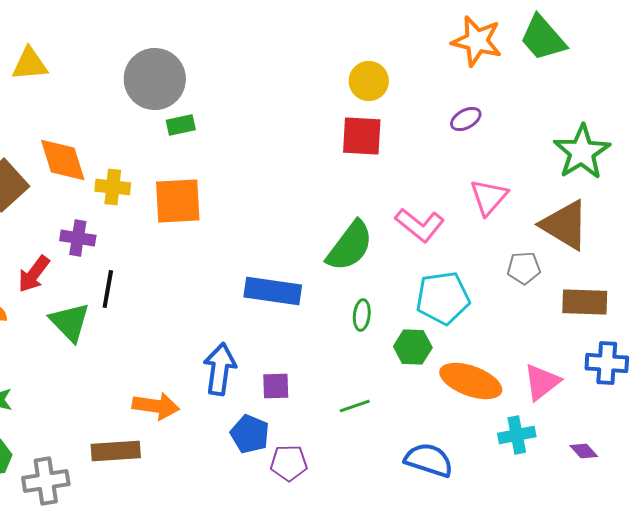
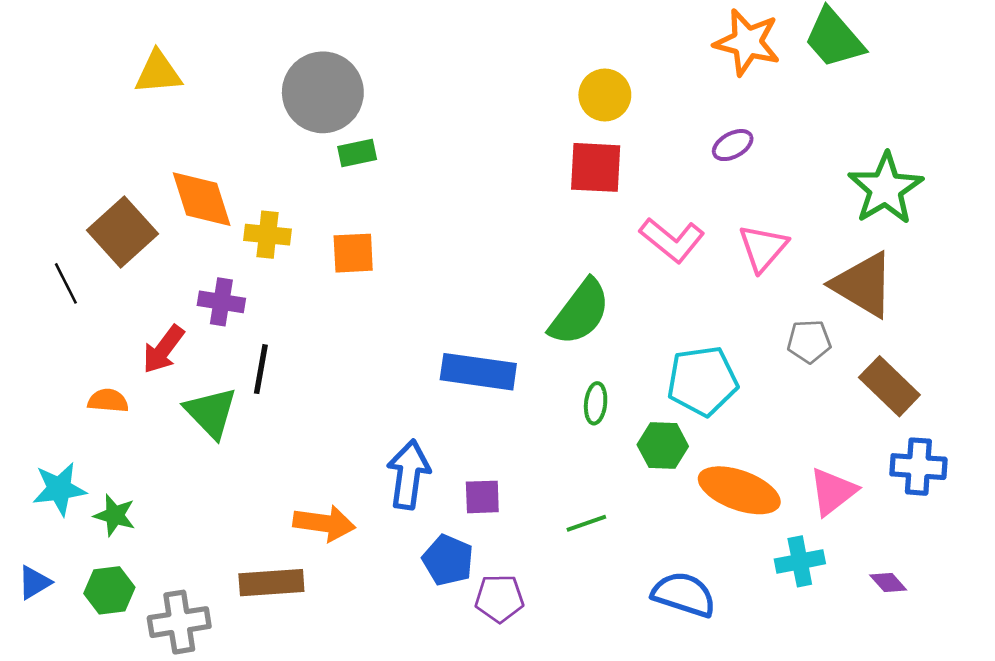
orange square: (178, 201) -> (353, 253), size x0.7
pink L-shape: (420, 225) -> (672, 240), moved
brown rectangle: (585, 302) -> (889, 386), turned 42

